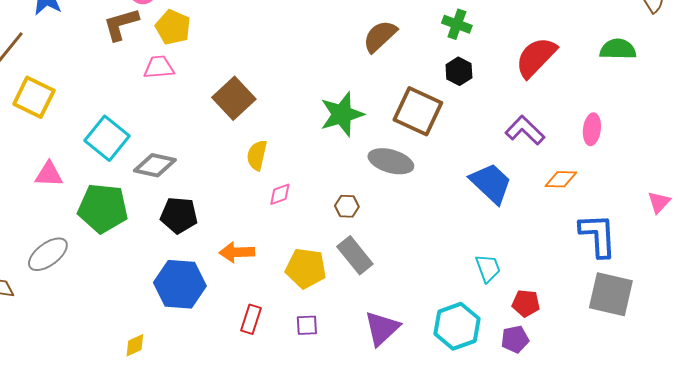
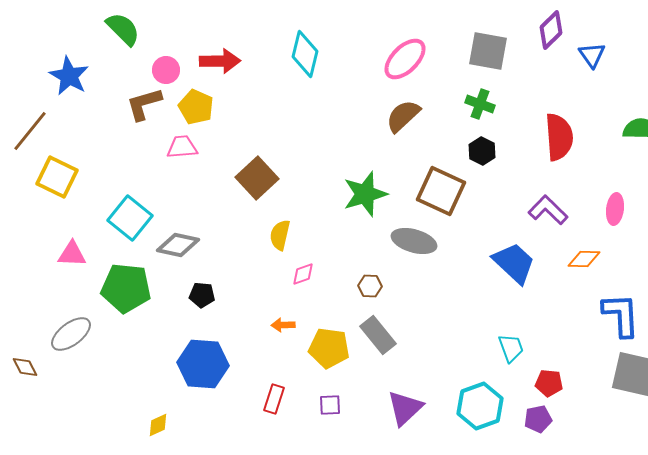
red semicircle: (536, 57) -> (559, 137), turned 132
black pentagon: (179, 215) -> (202, 295), size x0.7
orange arrow: (237, 252) -> (283, 325), moved, size x0.7

